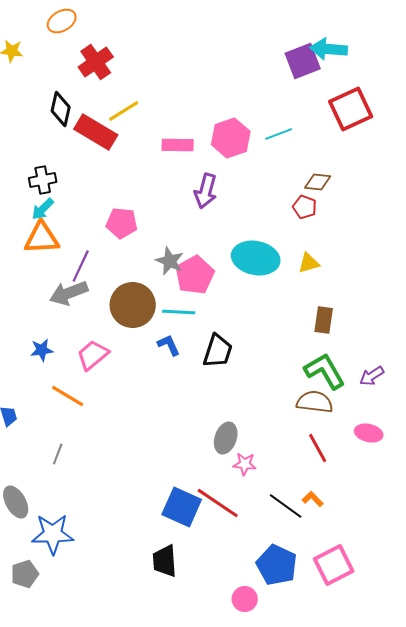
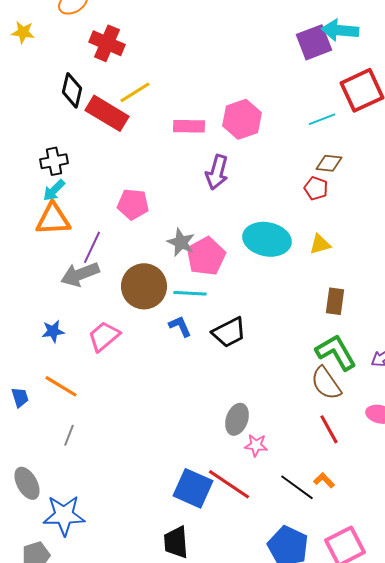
red cross: (96, 62) -> (107, 43), turned -32
cyan line: (279, 134) -> (322, 119), moved
black trapezoid: (218, 351) -> (229, 332), turned 45
orange line: (68, 396) -> (61, 386), moved
brown semicircle: (315, 402) -> (326, 383), turned -132

